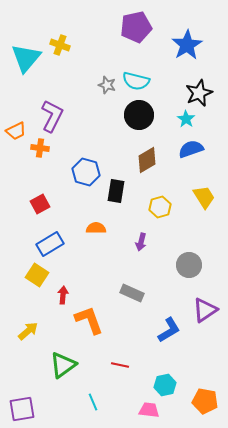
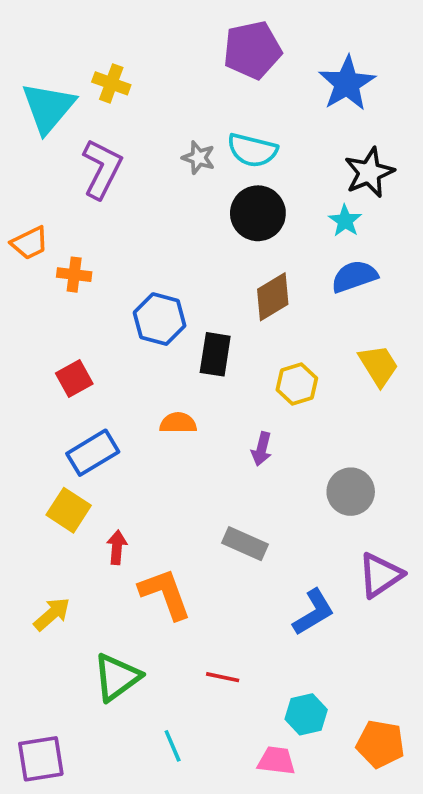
purple L-shape: (52, 116) -> (102, 169), moved

